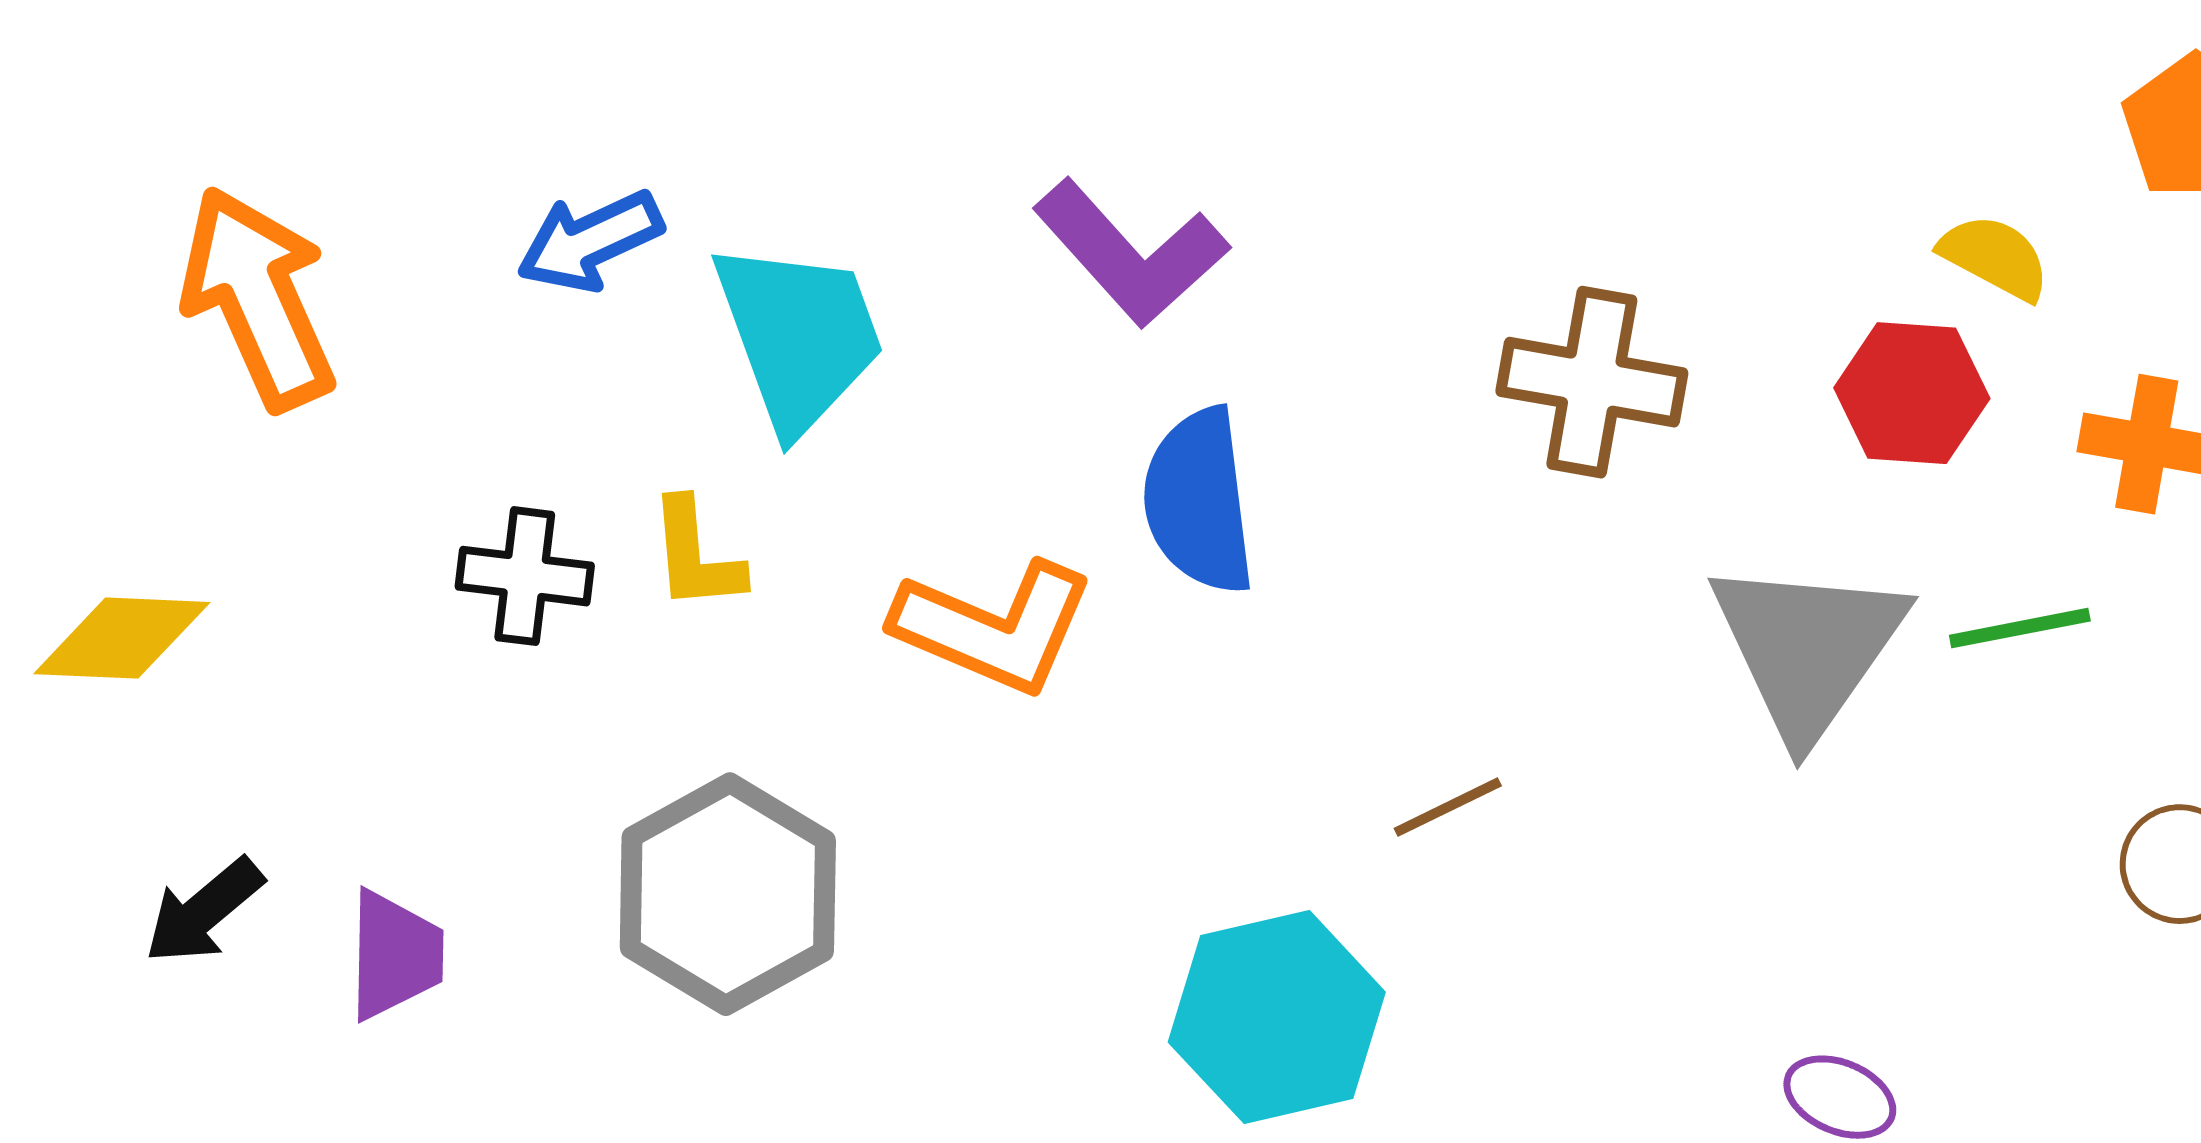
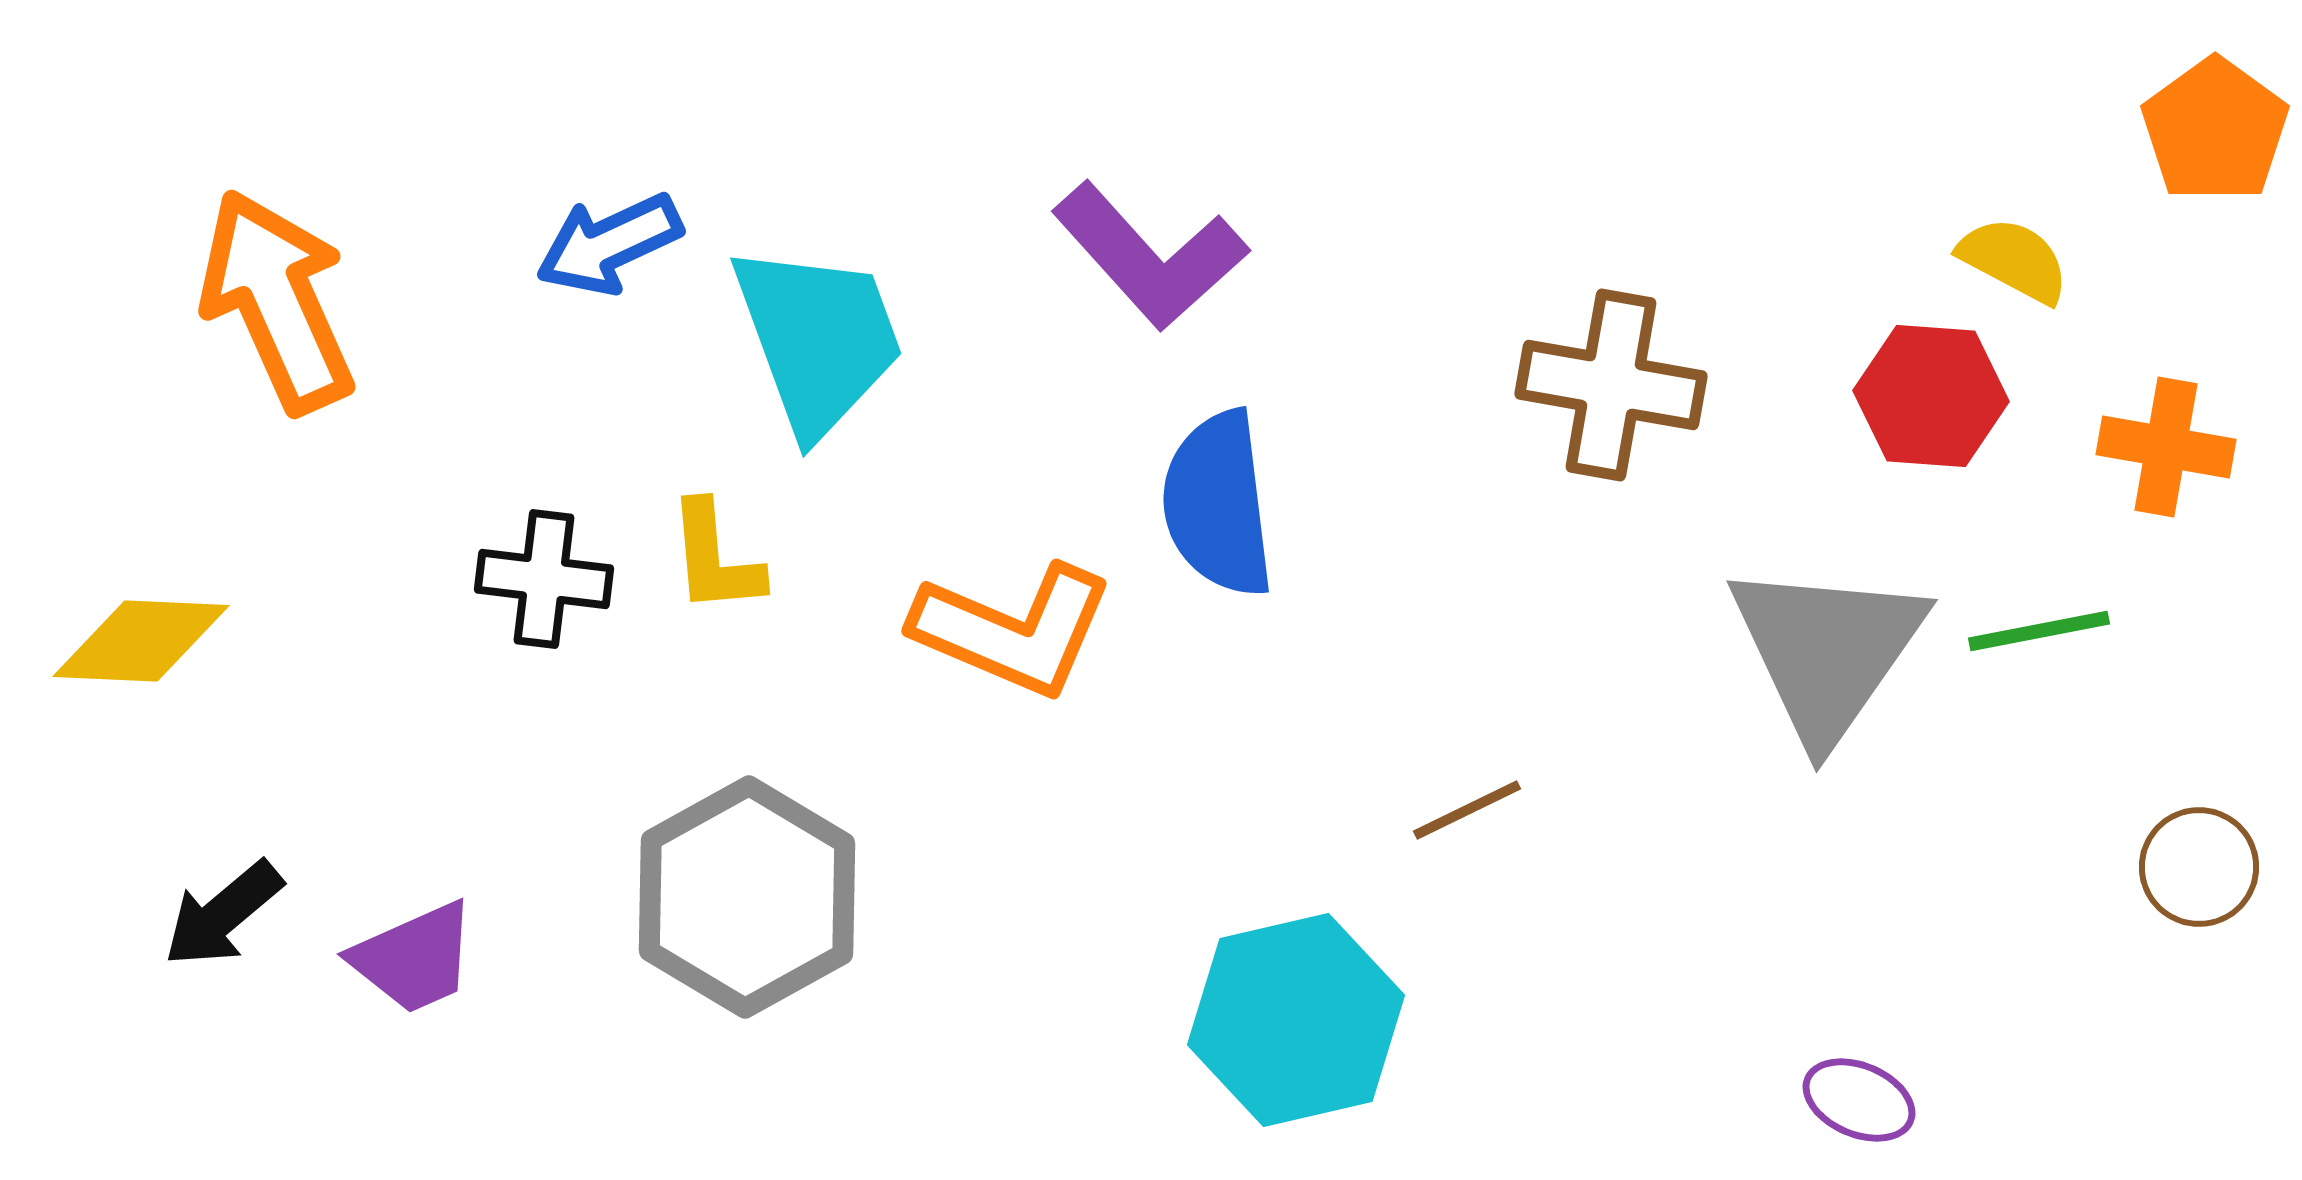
purple trapezoid: (395, 955) -> (414, 958), turned 65

